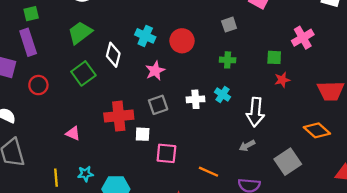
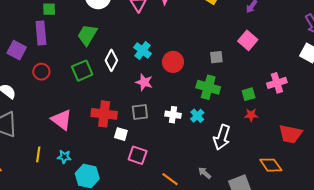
green trapezoid: (80, 33) -> (87, 35), turned -35
green square: (274, 57) -> (249, 94), turned -32
green cross: (228, 60) -> (208, 87), size x1.6
pink star: (155, 71) -> (144, 82), turned 30
pink triangle: (73, 133) -> (62, 120), size x1.6
gray arrow: (247, 146) -> (205, 173), moved, turned 56

